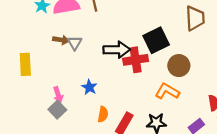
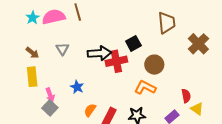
brown arrow: (61, 40) -> (32, 53), moved, turned 32
black square: (156, 40) -> (133, 43), size x0.7
yellow rectangle: (25, 64) -> (32, 77), moved
orange semicircle: (103, 114) -> (90, 110), turned -152

